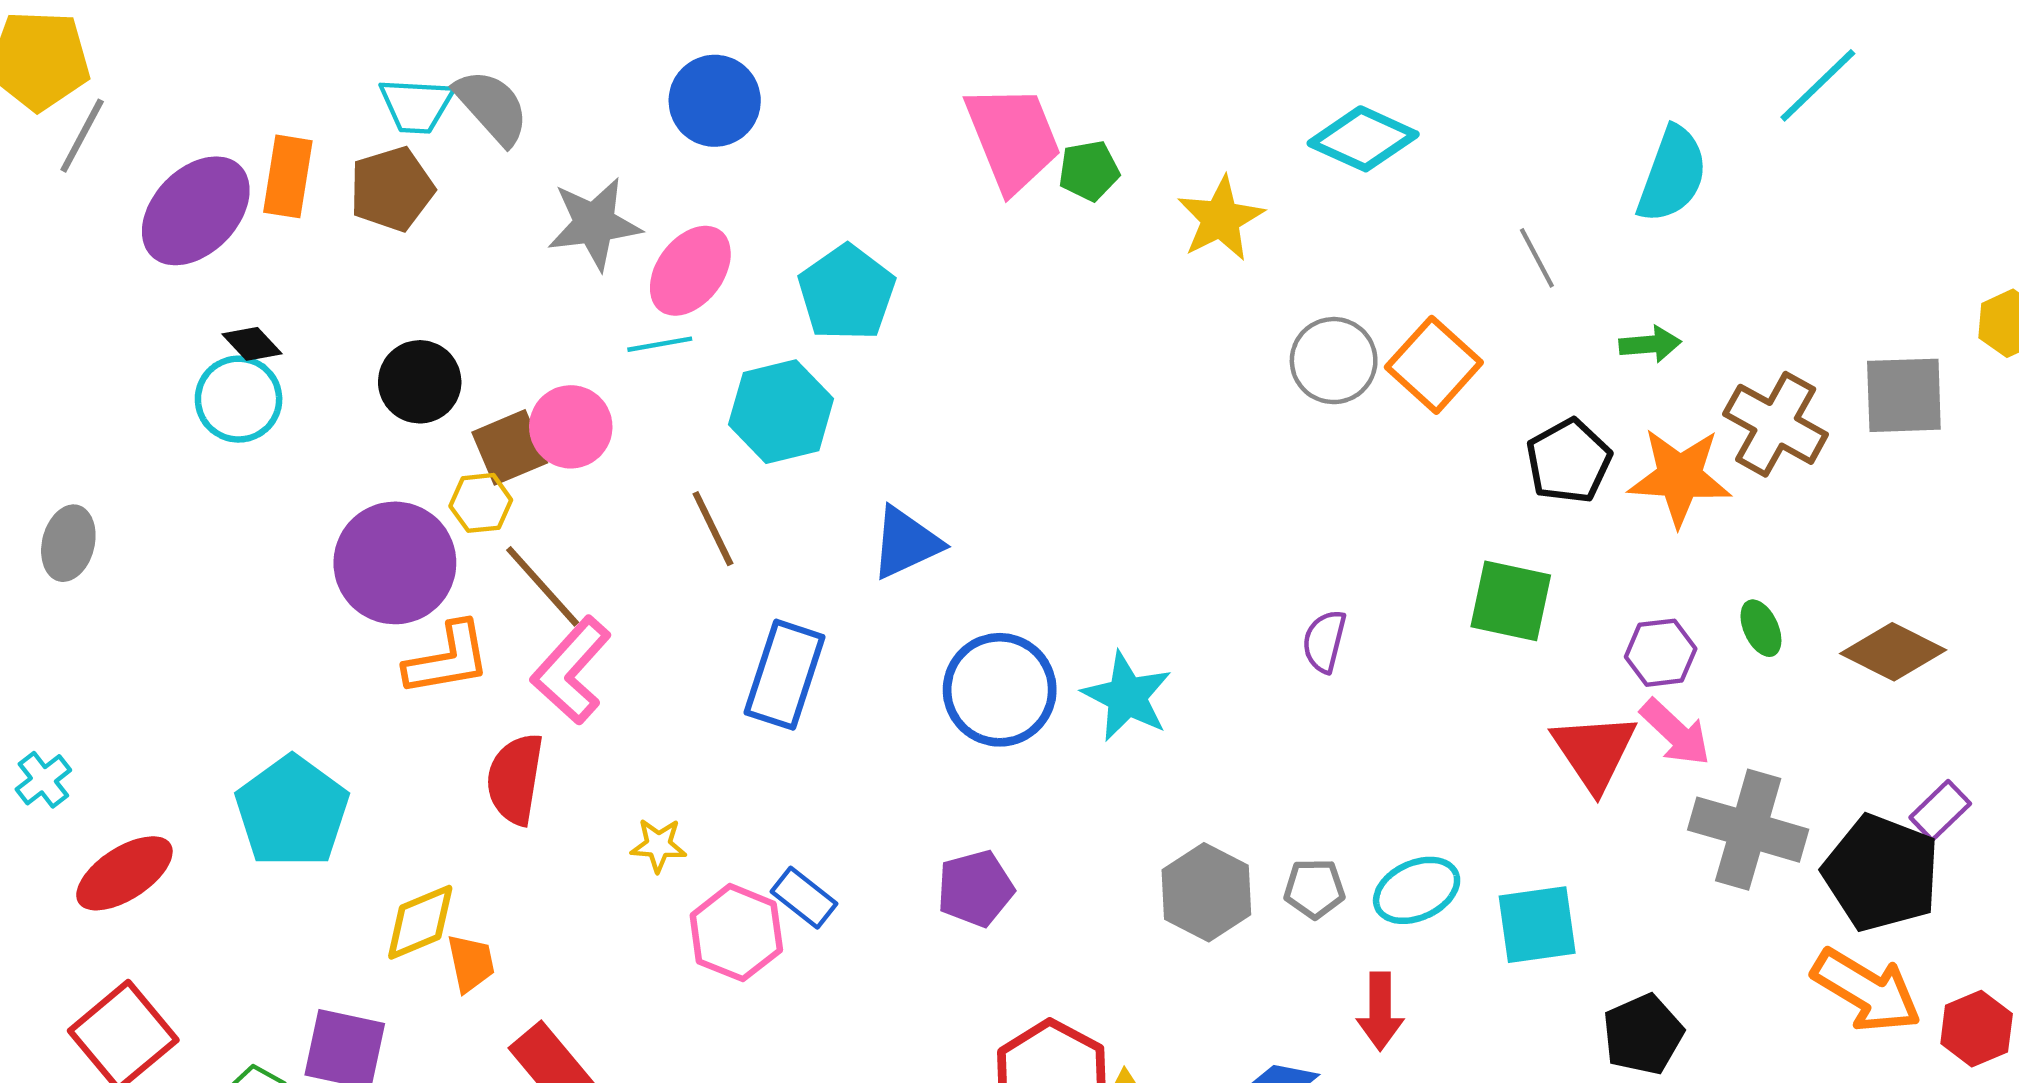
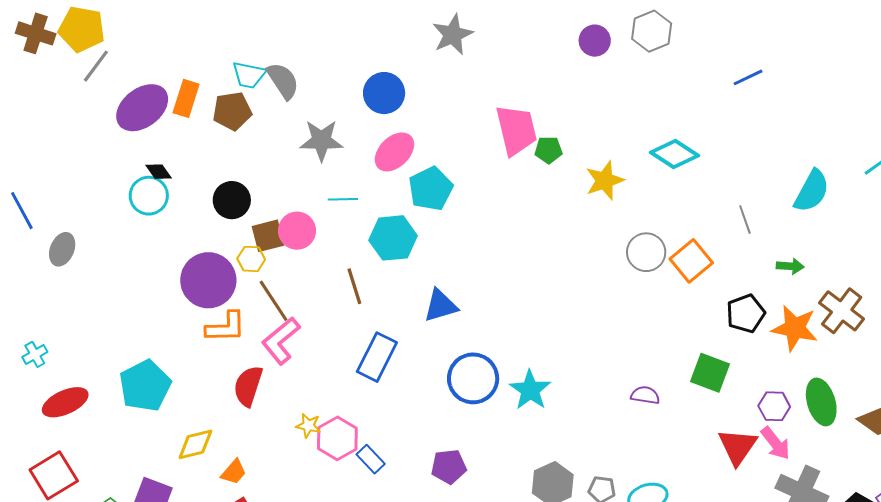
pink ellipse: (690, 271) -> (394, 152), moved
green ellipse: (1761, 628) -> (821, 402), size x1.8
purple semicircle: (1324, 641) -> (645, 395), moved, turned 76
pink hexagon: (736, 933) -> (337, 438), moved
orange trapezoid: (471, 963) -> (234, 472), moved, turned 44

